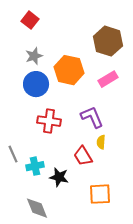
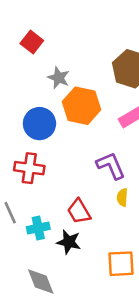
gray star: (34, 56) -> (59, 78), moved, turned -30
red cross: (49, 121) -> (29, 168), moved
red trapezoid: (83, 156) -> (79, 211), moved

